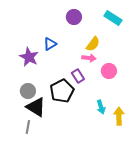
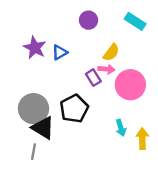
purple star: (29, 57) -> (35, 48), moved
pink circle: (109, 71) -> (130, 85), size x1.6
purple rectangle: (78, 76) -> (93, 78), moved
gray circle: (28, 91) -> (33, 109), size x1.6

